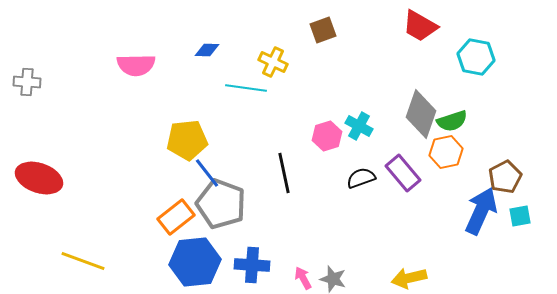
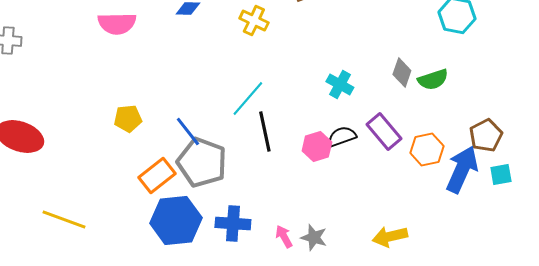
cyan line: (246, 88) -> (248, 98), moved, turned -57
gray diamond: (421, 114) -> (402, 72), size x0.6
pink hexagon: (327, 136) -> (317, 146), moved
yellow pentagon: (187, 140) -> (128, 118), moved, size x0.7
orange hexagon: (446, 152) -> (427, 150), moved

